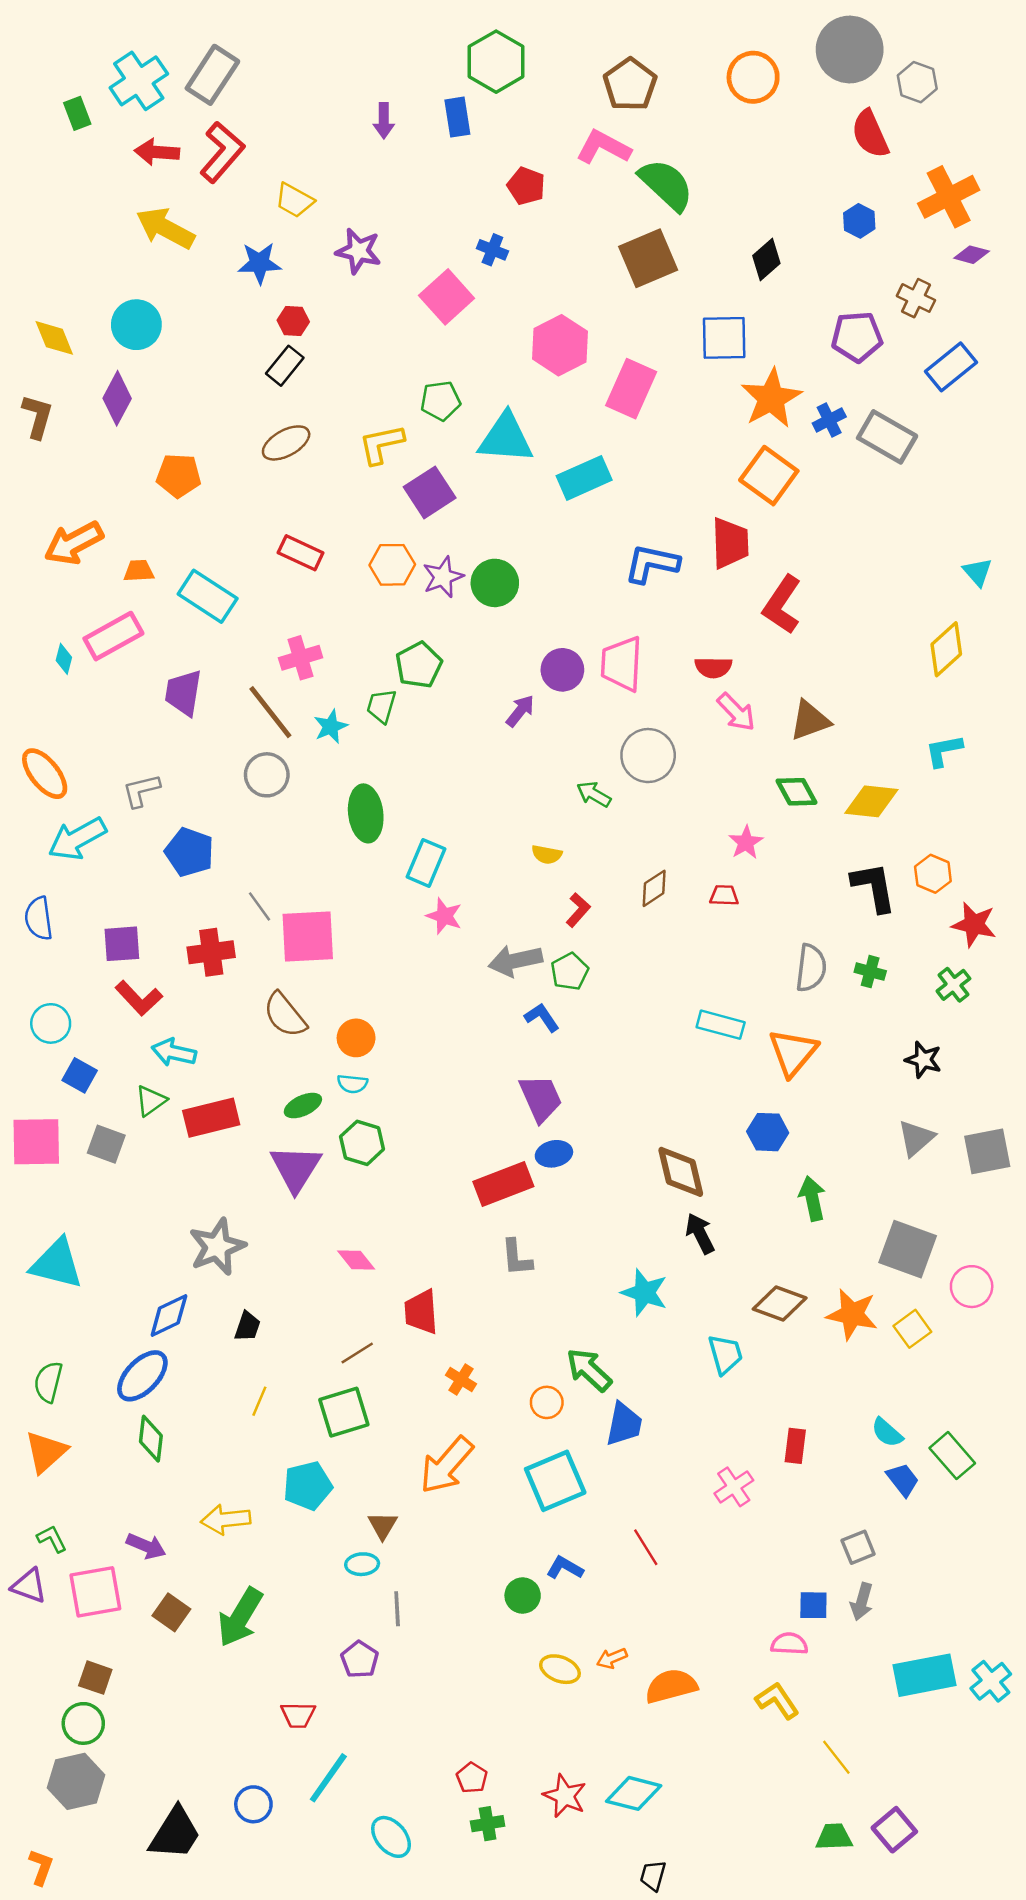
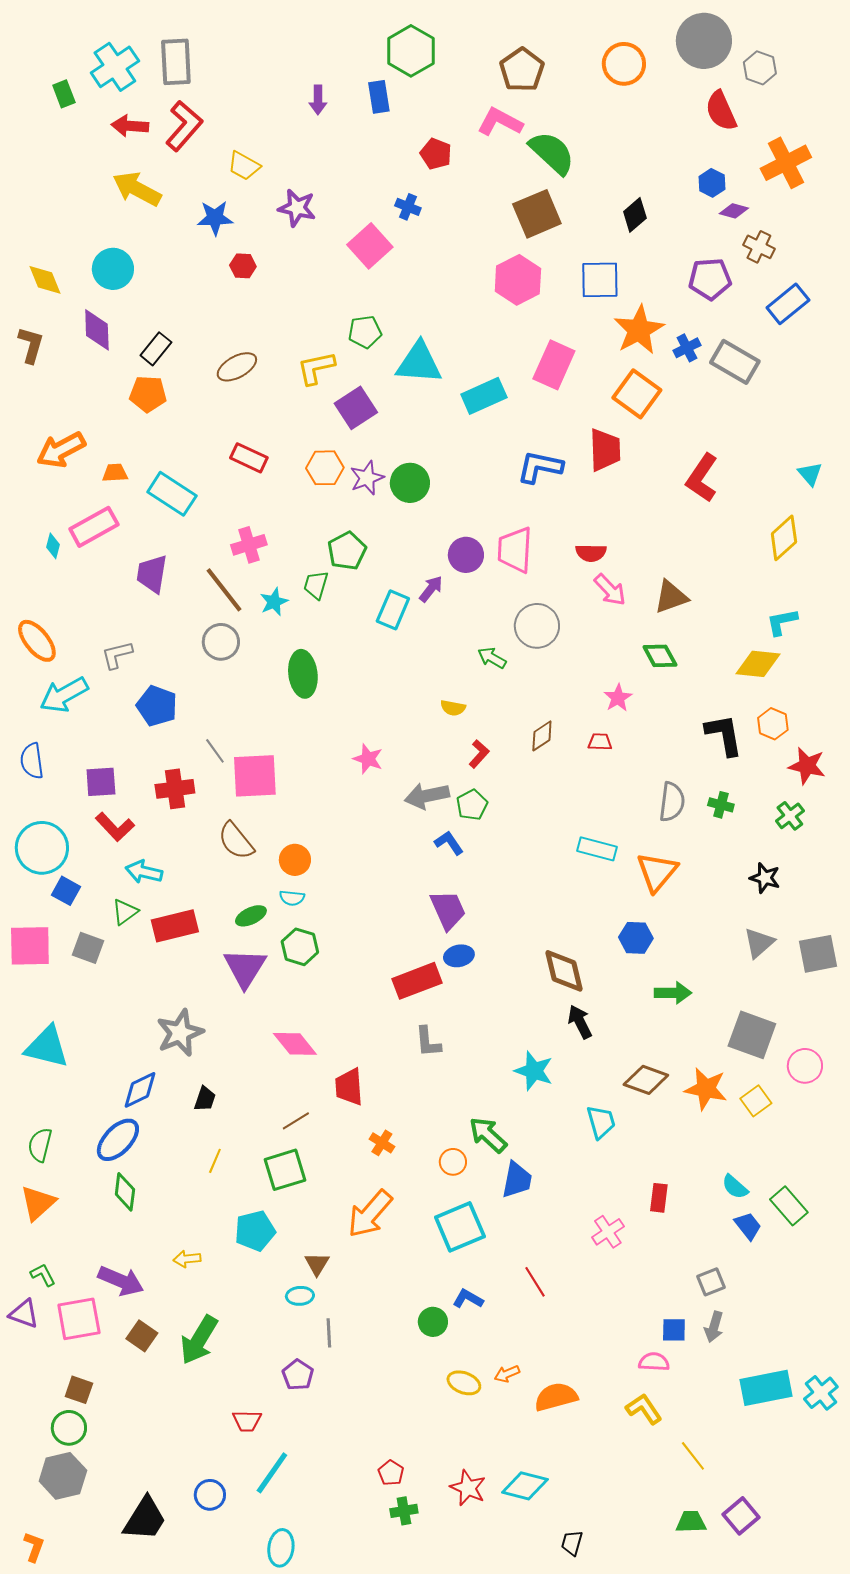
gray rectangle: (212, 75) -> (176, 62), turned -36
purple diamond: (972, 255) -> (734, 211), moved
pink hexagon: (560, 345) -> (518, 280), moved
black rectangle: (285, 366) -> (156, 349), moved
pink rectangle: (631, 389) -> (554, 365), moved
purple diamond: (117, 398) -> (97, 330), turned -30
red L-shape: (782, 605) -> (702, 478), moved
yellow diamond: (871, 801) -> (758, 664), moved
cyan rectangle: (426, 863) -> (393, 610), moved
cyan circle: (51, 1023) -> (42, 848), size x1.6
green arrow: (812, 1198) -> (673, 993), turned 102
pink diamond: (356, 1260) -> (295, 1044), size x1.4
yellow arrow: (226, 1519) -> (187, 1259), size x0.7
purple arrow: (146, 1546) -> (121, 1281), size x1.4
cyan ellipse: (391, 1837) -> (281, 1548), moved, turned 48
black trapezoid: (653, 1876) -> (572, 1543), moved

